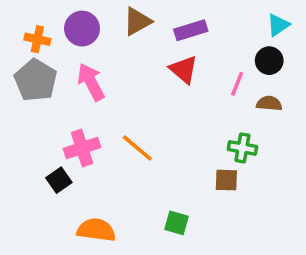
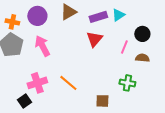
cyan triangle: (278, 25) -> (118, 15), moved
red triangle: (184, 70) -> (94, 39), turned 30
brown square: (226, 180) -> (102, 101), moved

